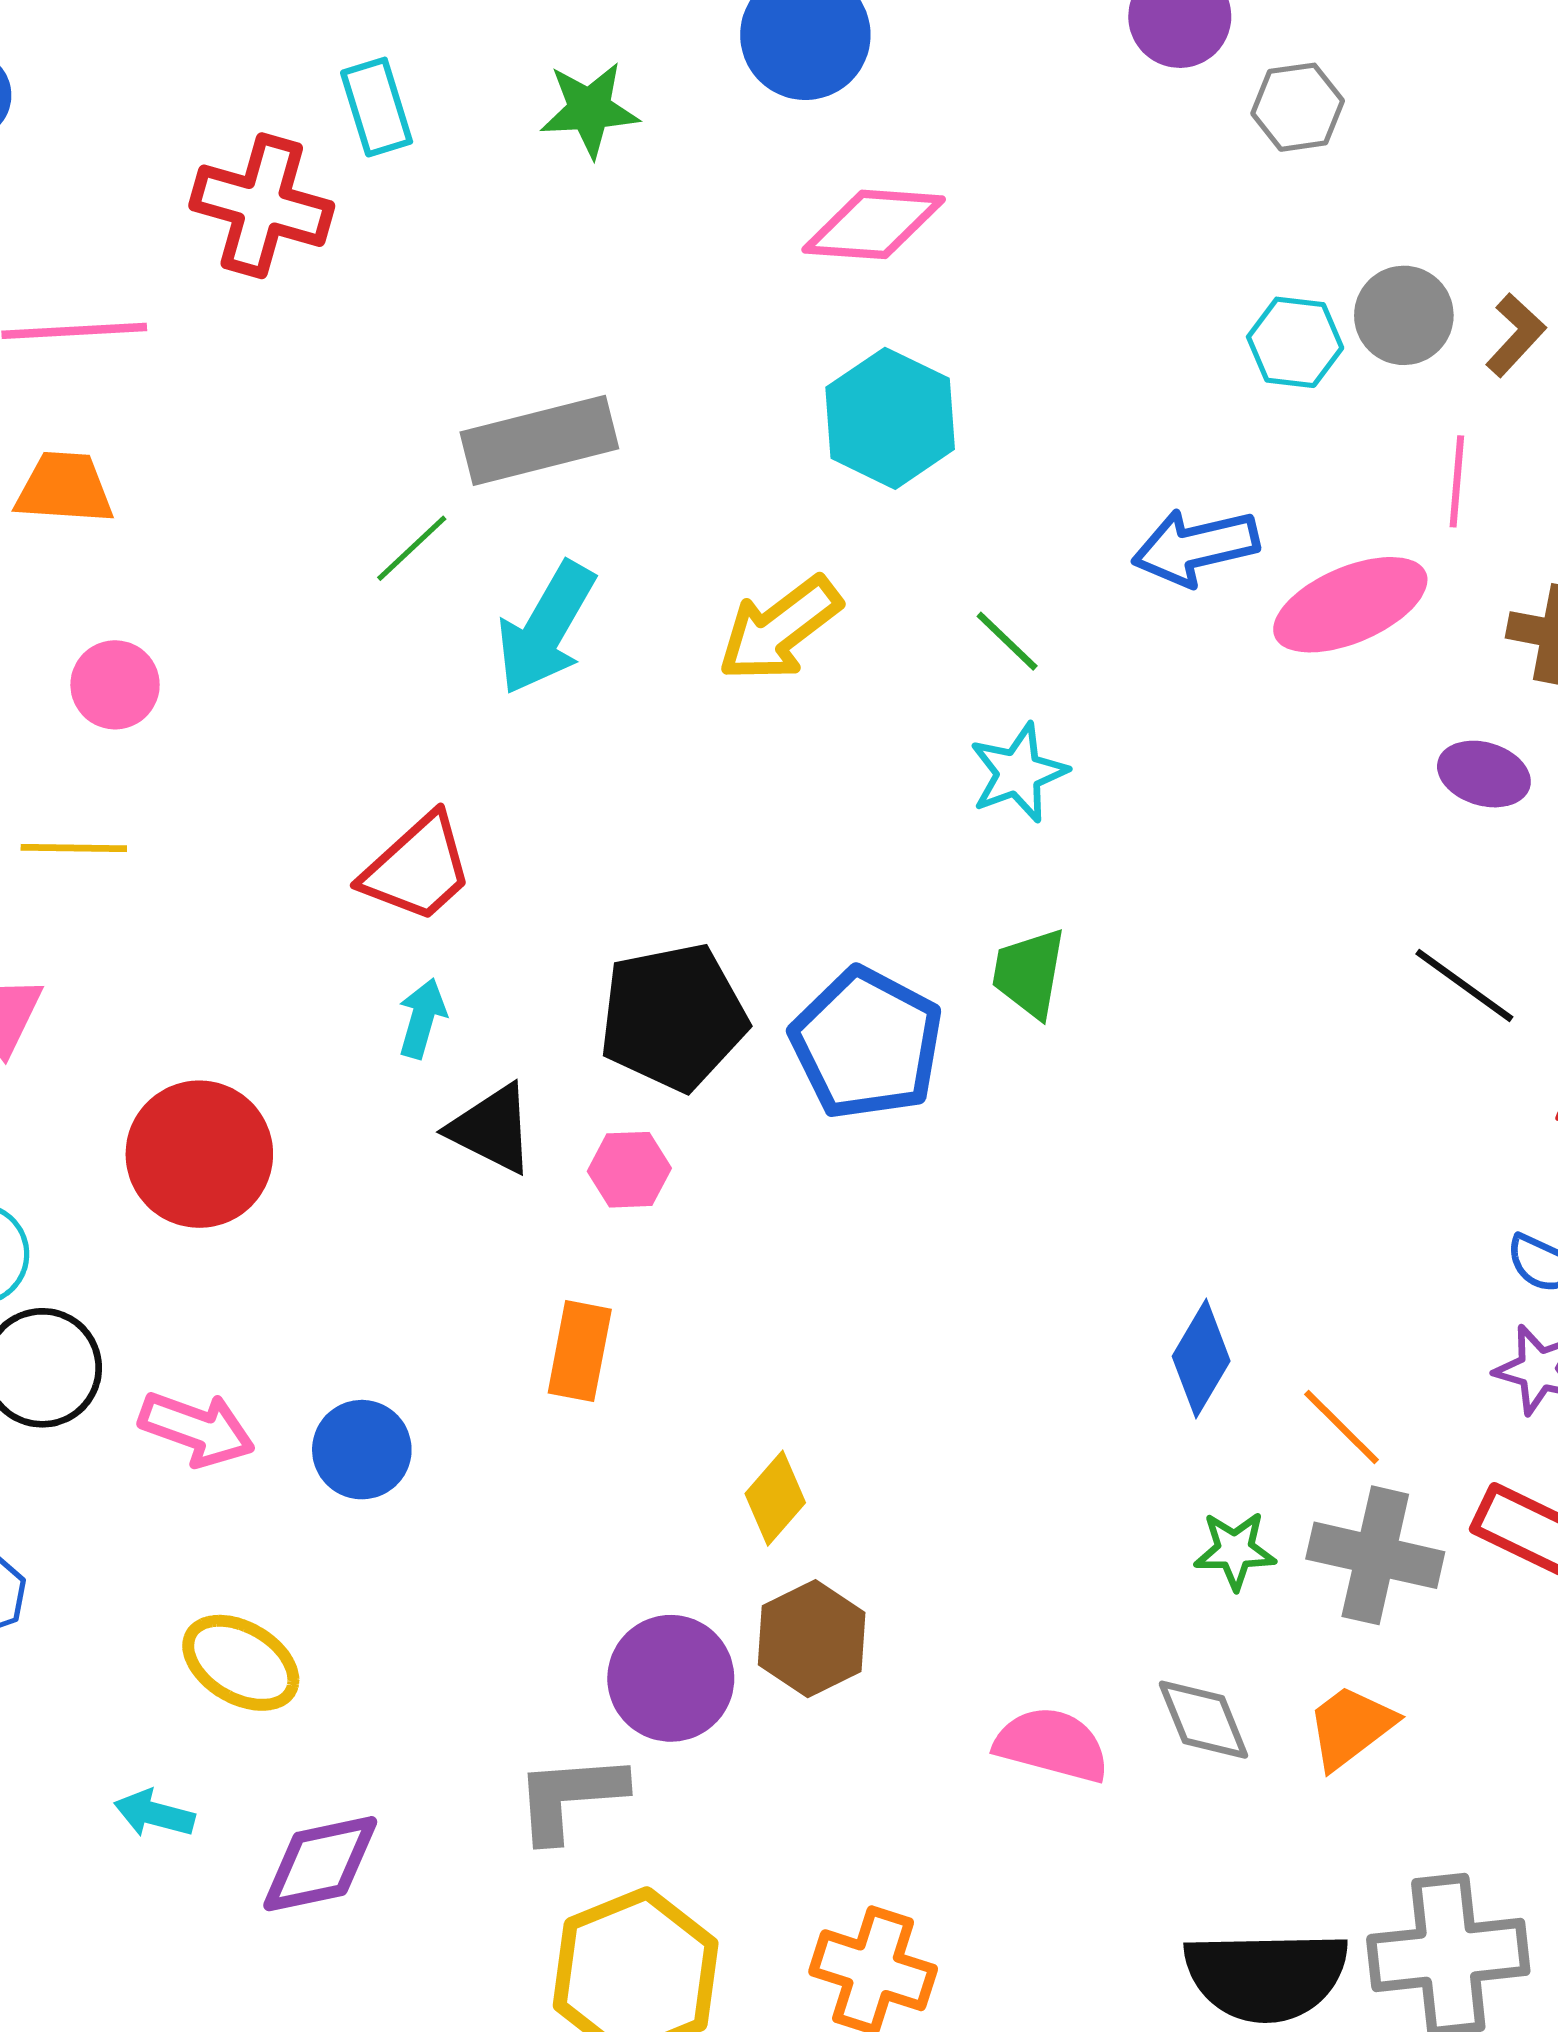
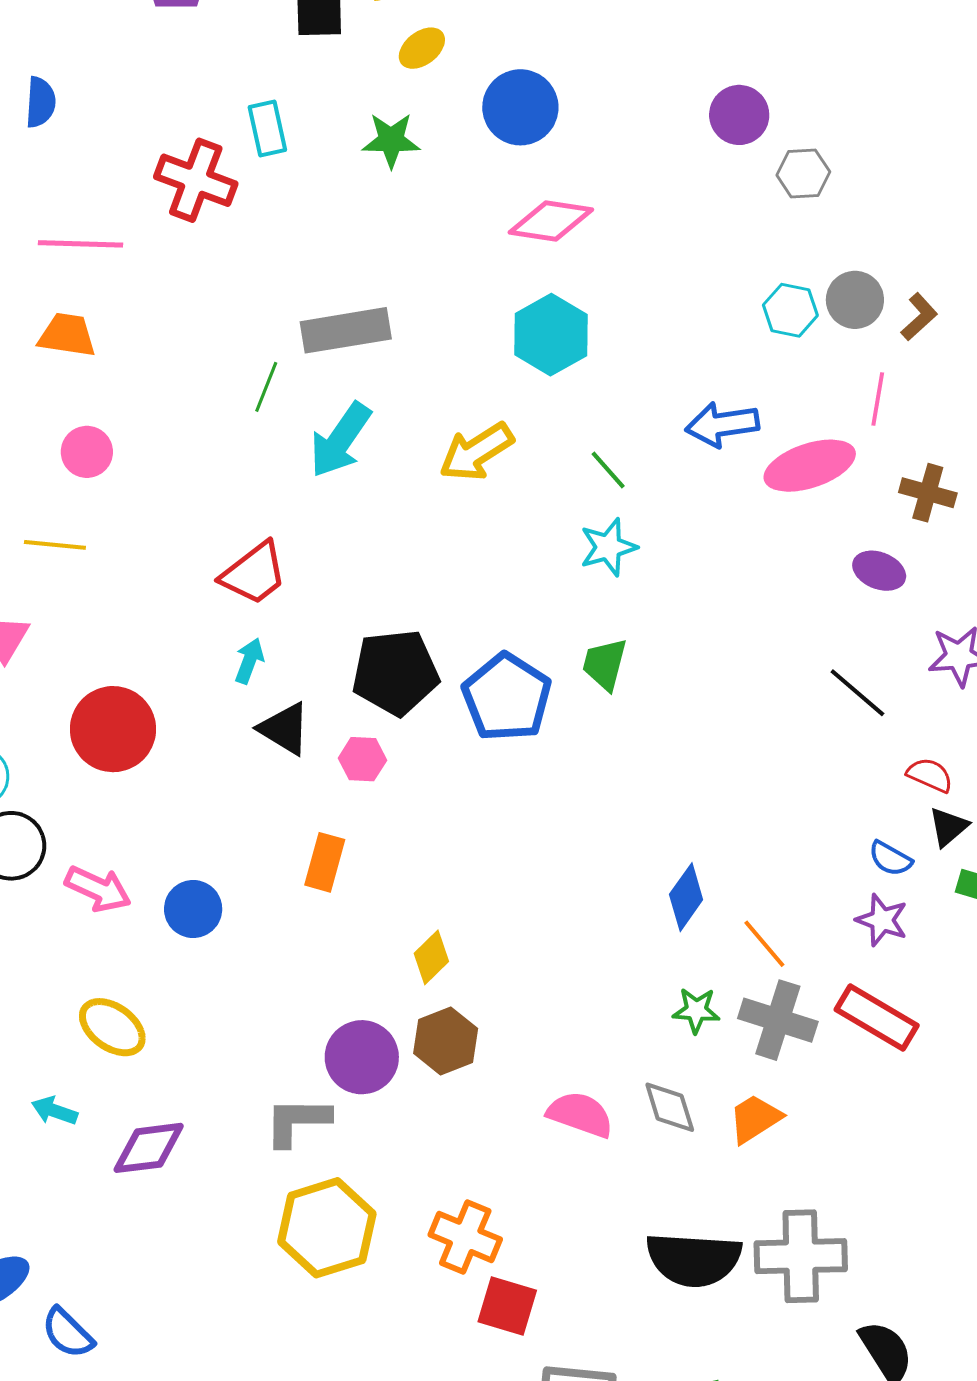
green line: (412, 548) -> (266, 387), turned -30

